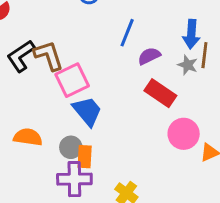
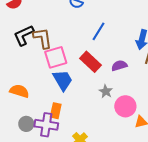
purple semicircle: (149, 56) -> (119, 66), moved
gray star: (188, 65) -> (106, 91), moved
red rectangle: (160, 93) -> (91, 62), moved
gray circle: (71, 147) -> (26, 124), moved

